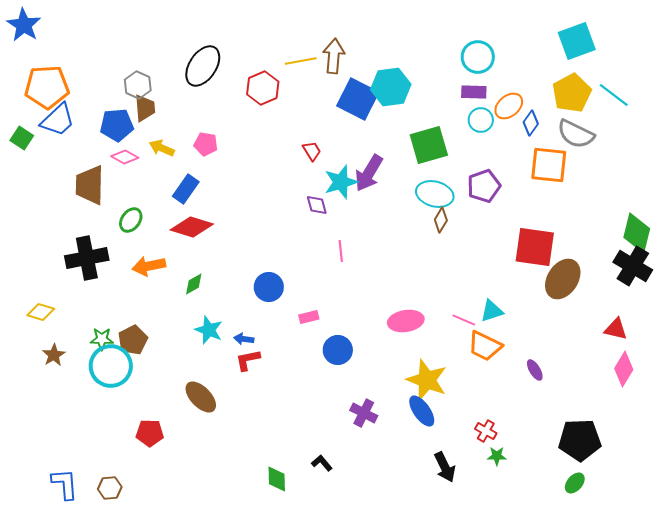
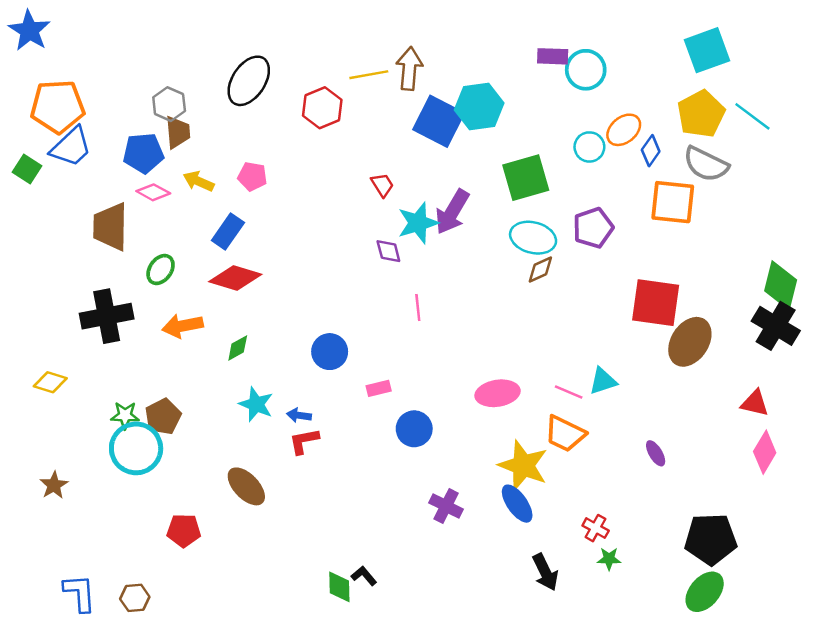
purple rectangle: (474, 92) -> (553, 56), moved
brown diamond: (441, 220) -> (540, 269), turned 35
orange trapezoid: (485, 346) -> (565, 434), moved
brown star: (54, 355) -> (54, 485), moved
black L-shape: (322, 463) -> (364, 576), moved
green ellipse: (575, 483) -> (705, 592), size x1.6

